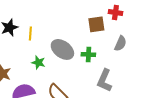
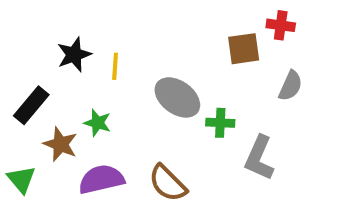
green cross: (88, 54) -> (220, 123), moved
green star: (38, 62) -> (97, 123), moved

